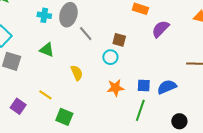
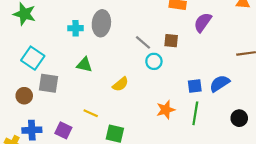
gray line: (86, 34) -> (143, 42), moved
brown square: (119, 40) -> (171, 41), moved
yellow semicircle: (77, 73) -> (120, 84), turned 84
orange star: (115, 88) -> (166, 110), moved

